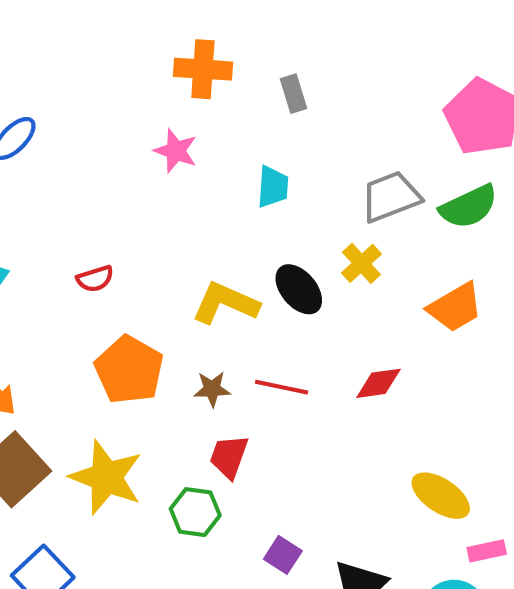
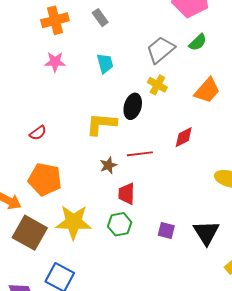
green semicircle: (469, 207) -> (198, 42), size x0.7
black ellipse: (299, 289) -> (133, 106), turned 75
orange pentagon: (129, 370) -> (45, 179), moved

